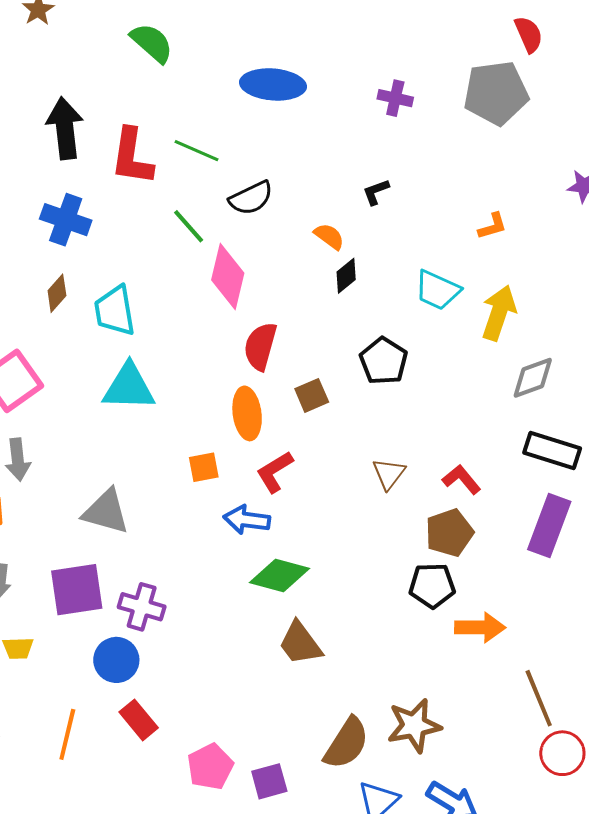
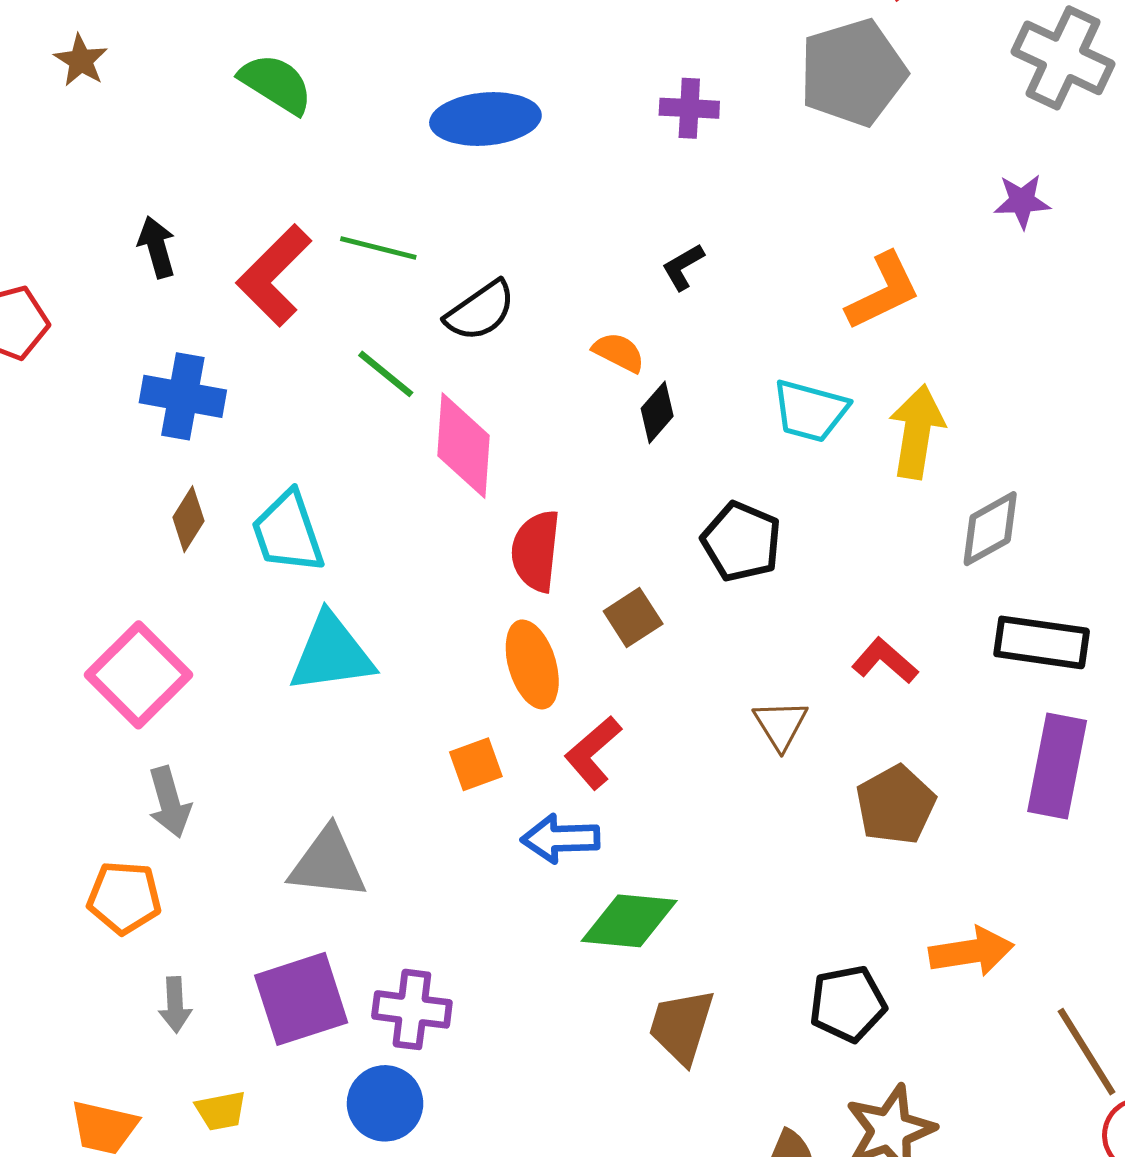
black arrow: (65, 128) -> (157, 247), size x0.6
red L-shape: (132, 157) -> (274, 275), turned 46
orange L-shape: (493, 226) -> (883, 291), size x1.6
red L-shape: (462, 479) -> (885, 661), moved
black pentagon: (432, 586) -> (848, 1004), moved
brown trapezoid: (300, 643) -> (681, 1026), turned 63

